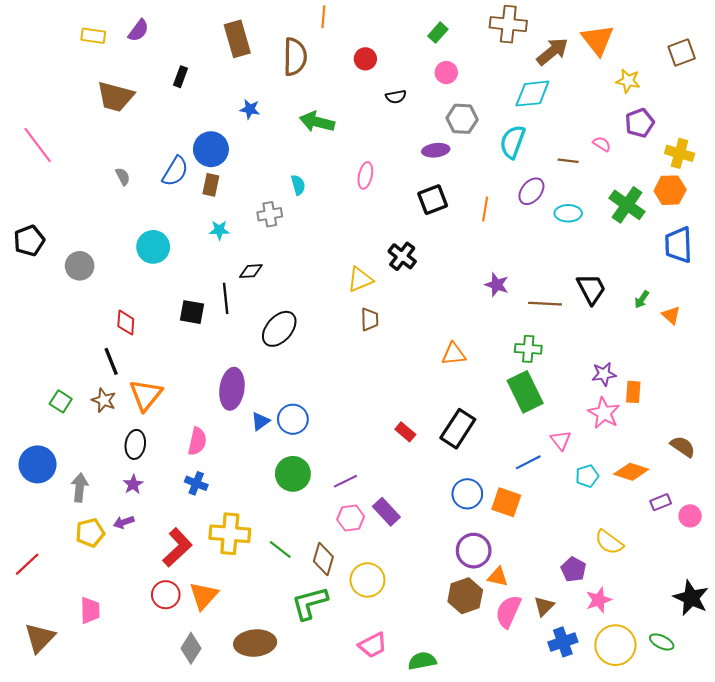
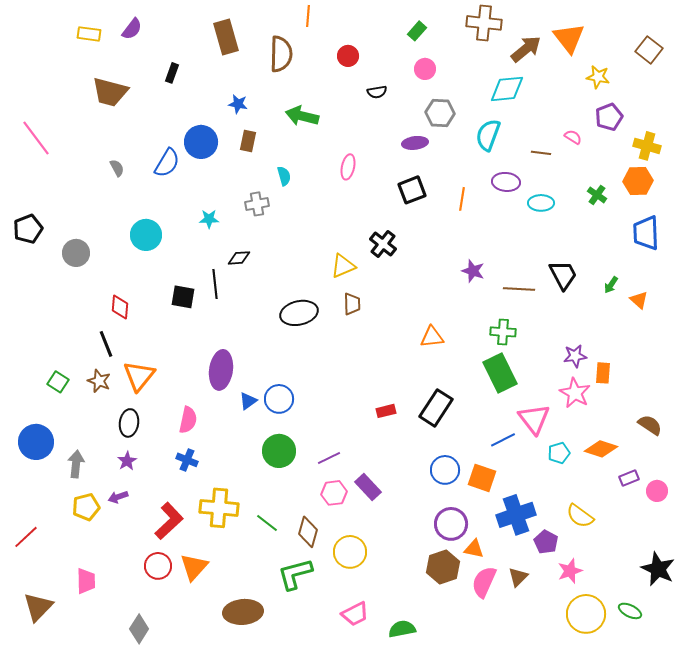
brown square: (682, 53) -> (649, 50), turned -32
brown rectangle: (211, 185) -> (248, 141), moved
purple ellipse: (531, 191) -> (506, 182), turned 56
green cross: (627, 205) -> (597, 195), size x0.6
black ellipse: (279, 329) -> (299, 313), moved, turned 36
red rectangle: (405, 432) -> (386, 411), turned -54
pink triangle: (561, 440) -> (534, 419), size x1.6
blue cross: (563, 642) -> (516, 515), moved, size x1.4
gray diamond: (191, 648) -> (139, 629), moved

